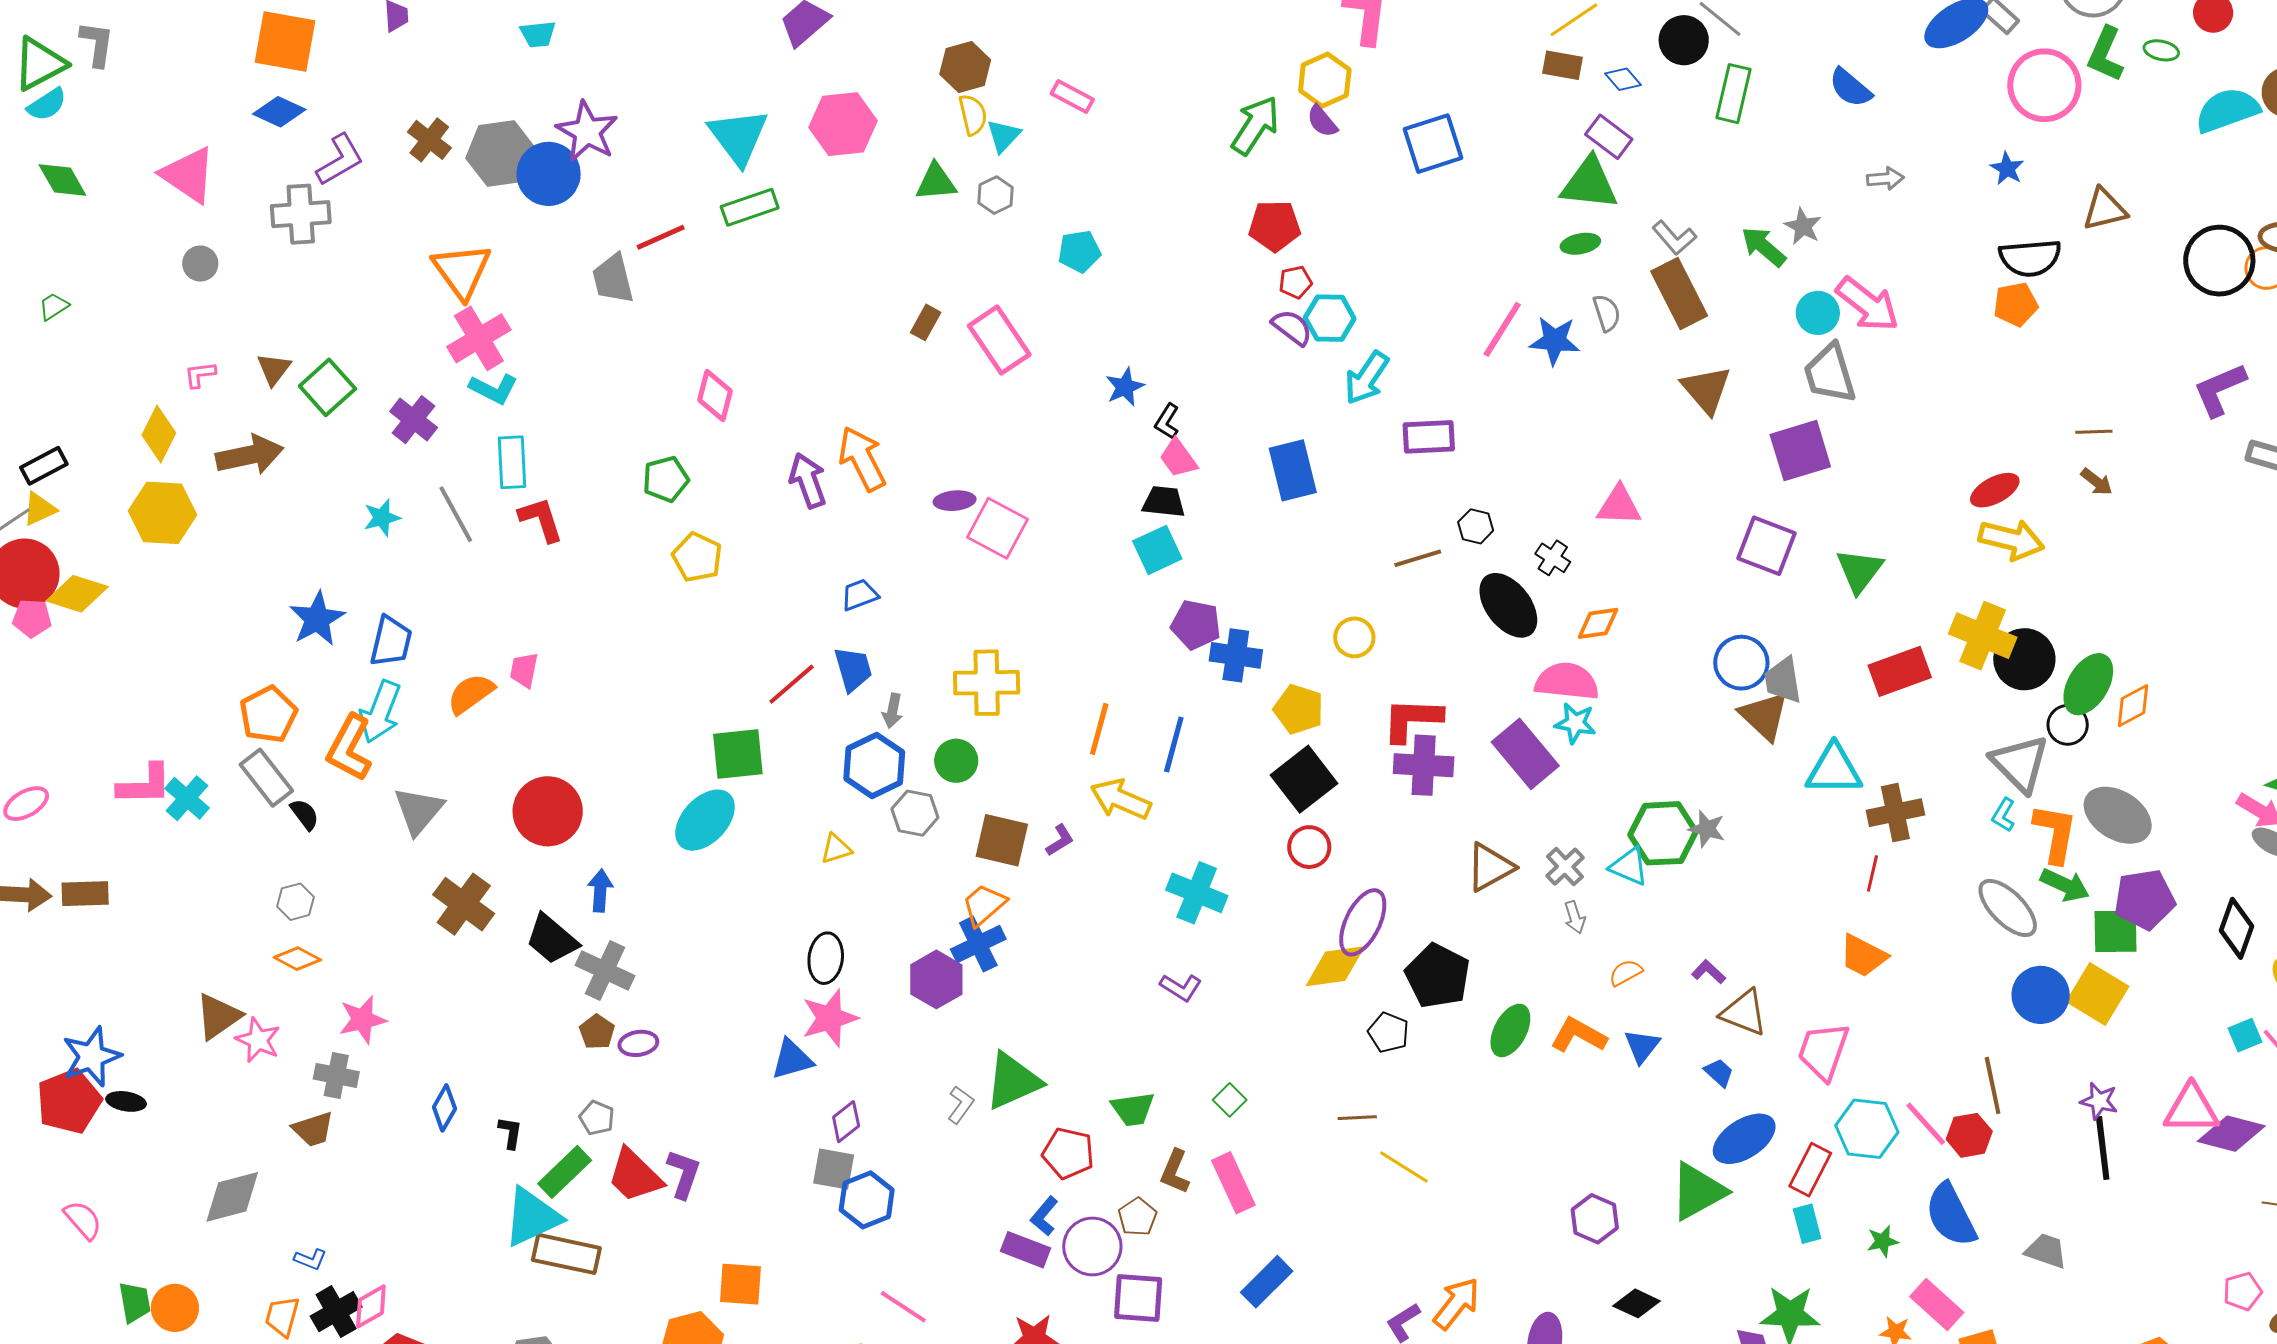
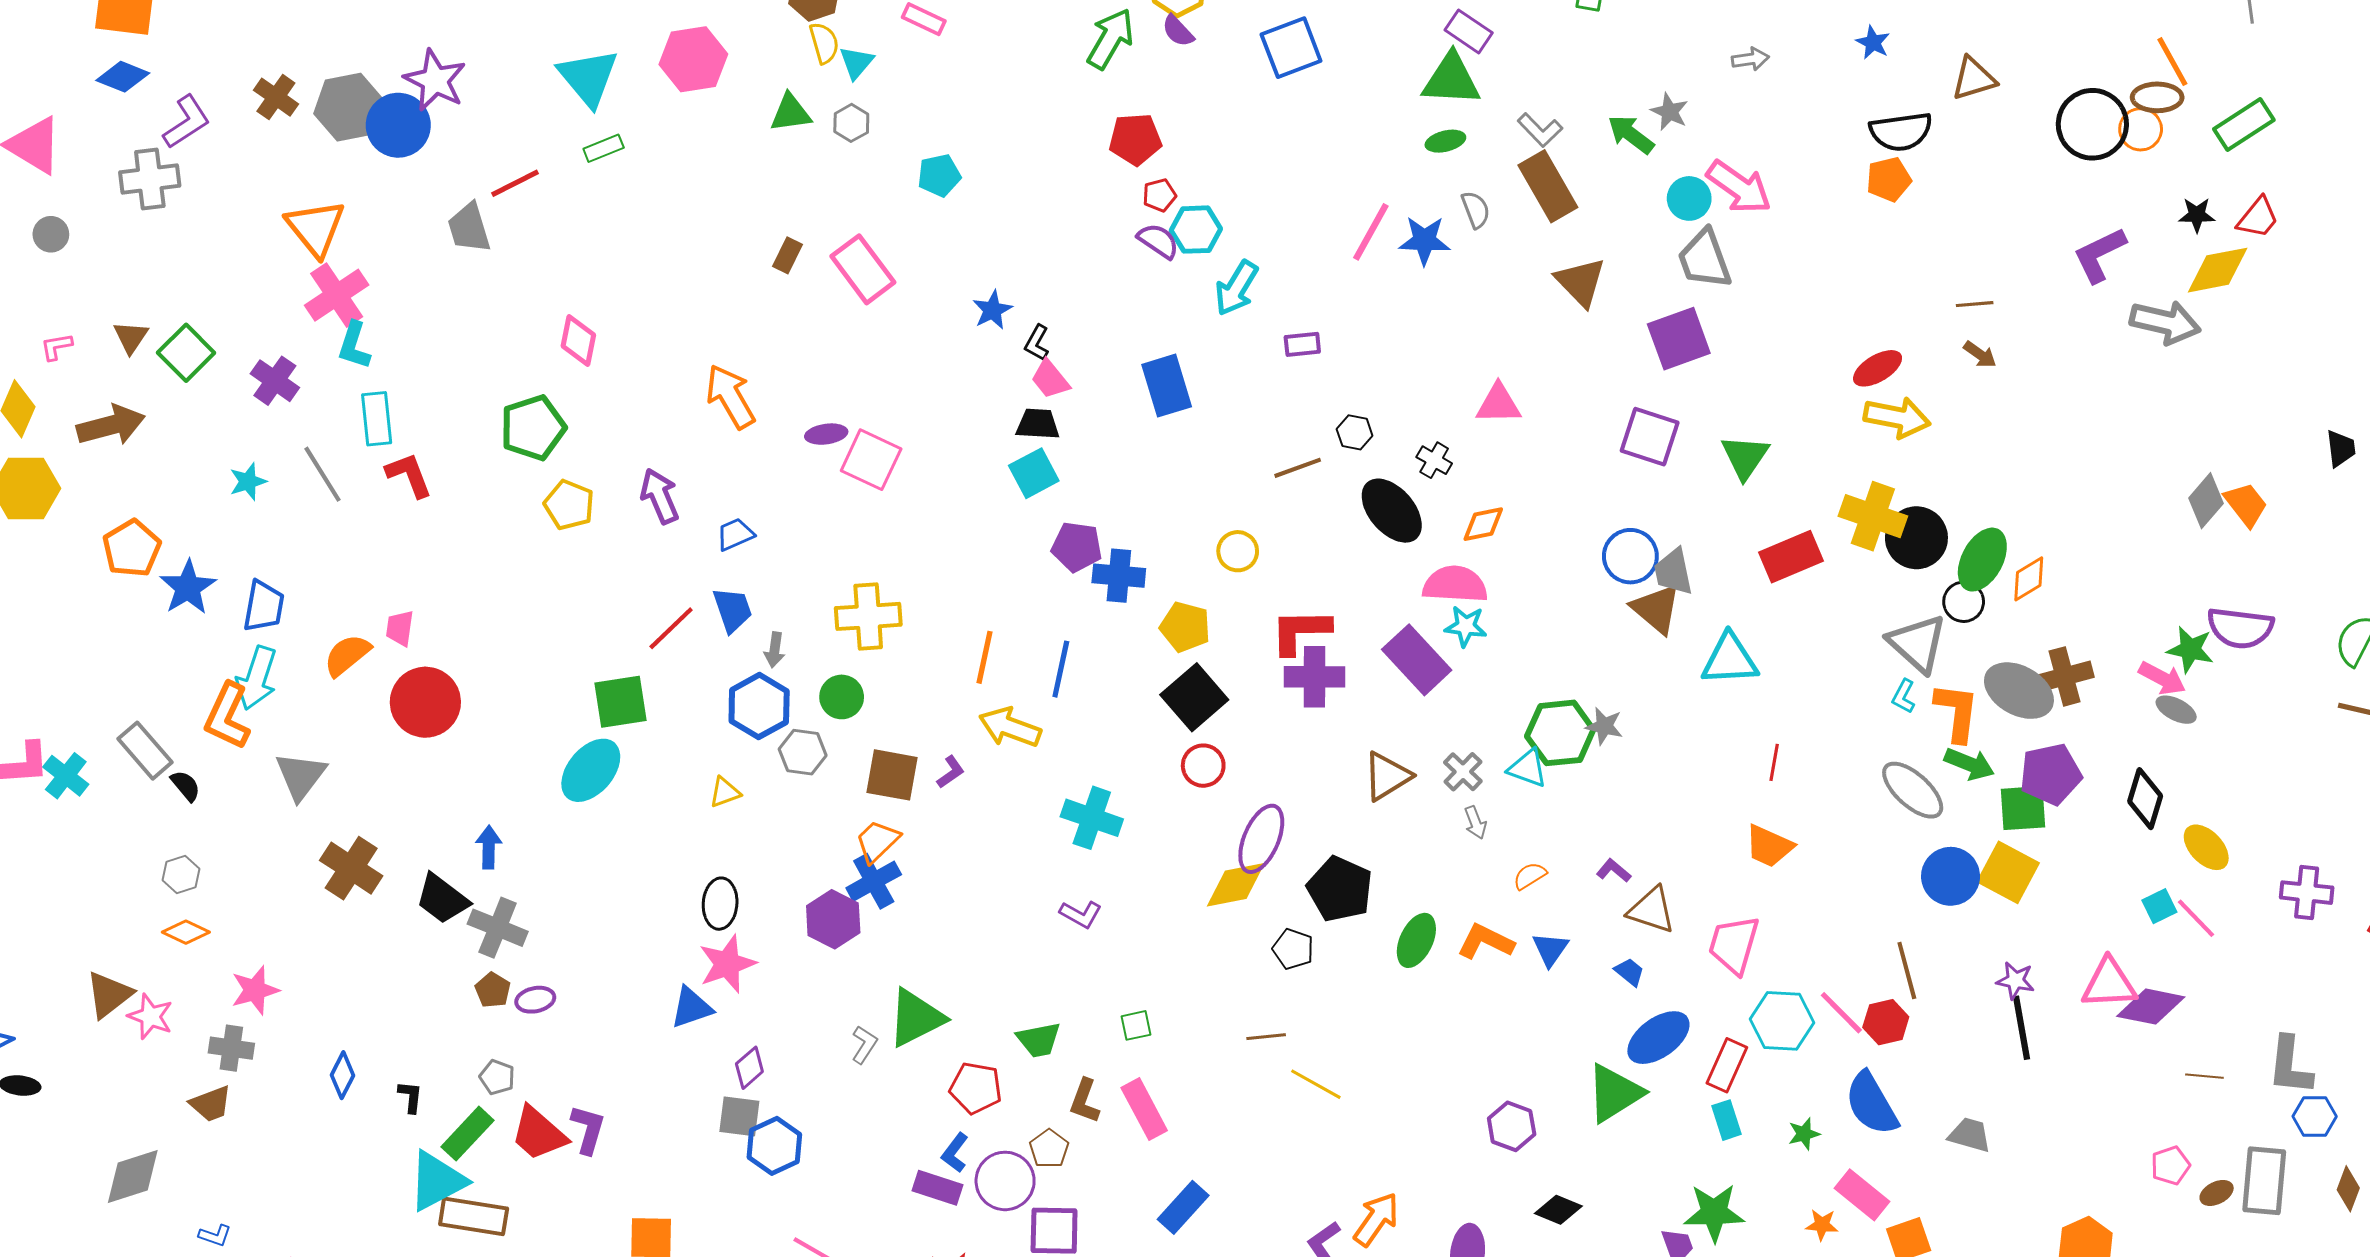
green rectangle: (750, 207) -> (604, 148), size x0.7
cyan L-shape: (494, 389) -> (354, 345), turned 84
purple rectangle: (1429, 437) -> (1302, 344), size x0.7
green pentagon: (666, 479) -> (533, 428), size x1.4
purple arrow: (808, 480) -> (660, 496), moved
orange pentagon: (268, 714) -> (132, 548), moved
red circle: (548, 811) -> (425, 702), moved
brown cross: (1895, 813) -> (2065, 676), moved
green square: (1230, 1100) -> (1136, 1025), turned 36

